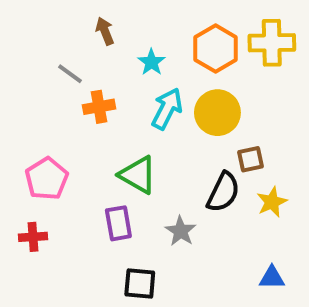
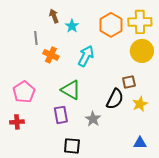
cyan star: (151, 62) -> (72, 26), moved
gray line: (70, 74) -> (36, 38), turned 48
orange cross: (99, 107) -> (51, 55), turned 35
yellow circle: (217, 113) -> (142, 51), moved

